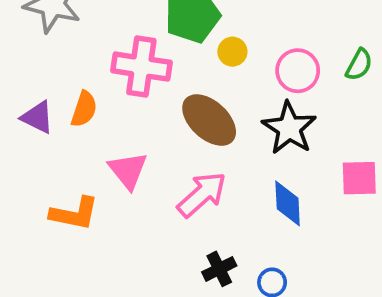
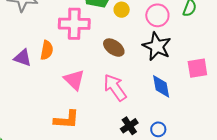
brown ellipse: (209, 120) -> (114, 48), size x0.7
pink arrow: (202, 195) -> (115, 88), turned -76
orange L-shape: (74, 214) -> (66, 120), moved

